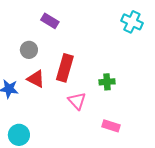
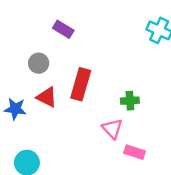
pink triangle: (77, 101) -> (112, 129), moved

